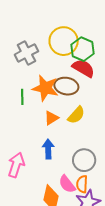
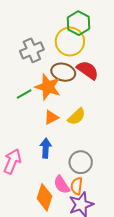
green hexagon: (82, 49) -> (79, 23), moved
brown ellipse: (66, 86) -> (63, 72), moved
green line: (22, 97) -> (24, 94), turned 56

